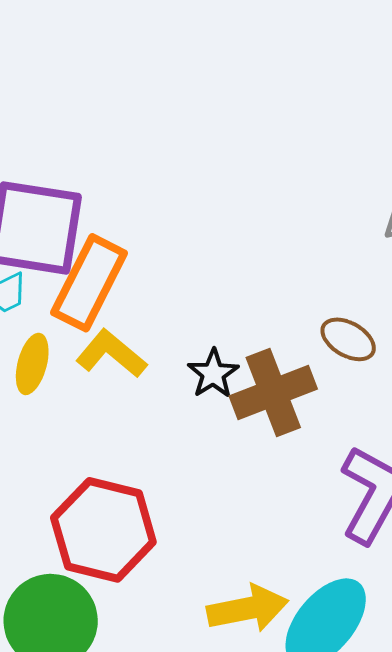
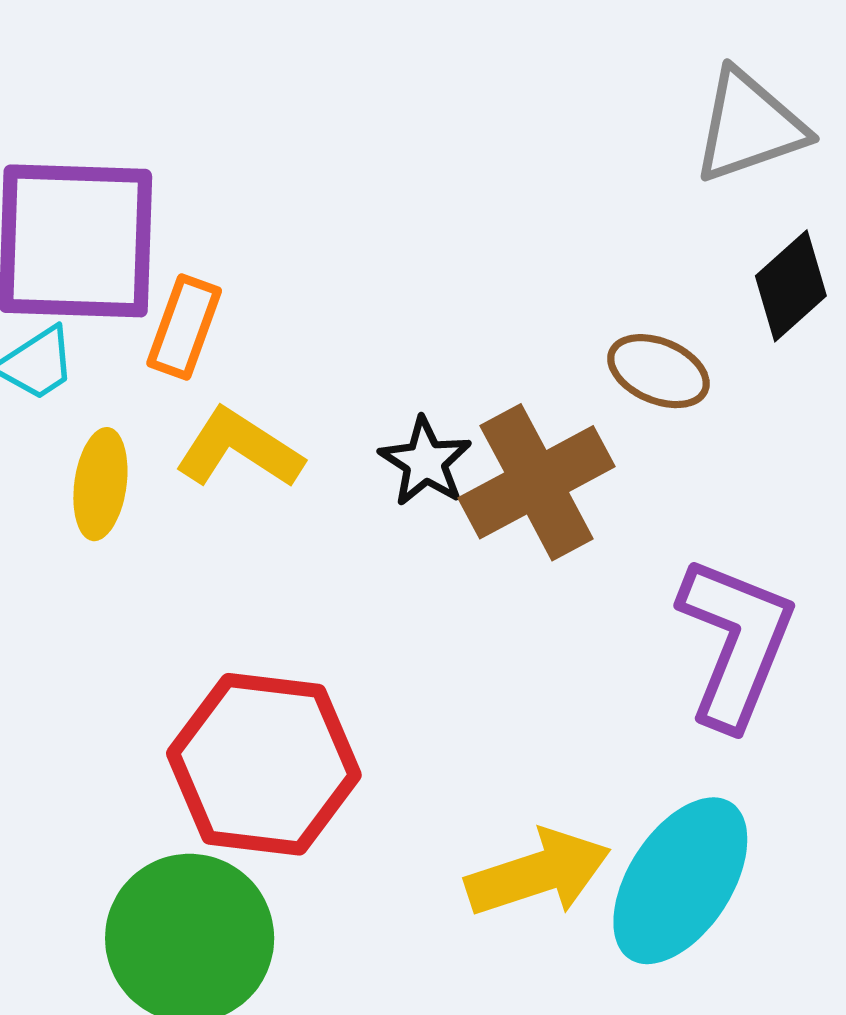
orange rectangle: (89, 283) -> (184, 327), size x0.6

